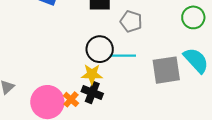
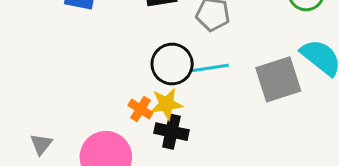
orange cross: (71, 99) -> (140, 109), moved

